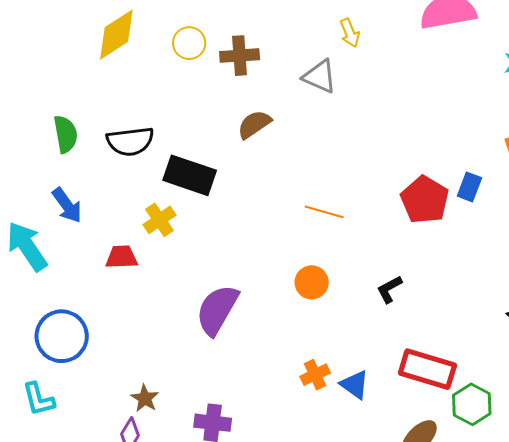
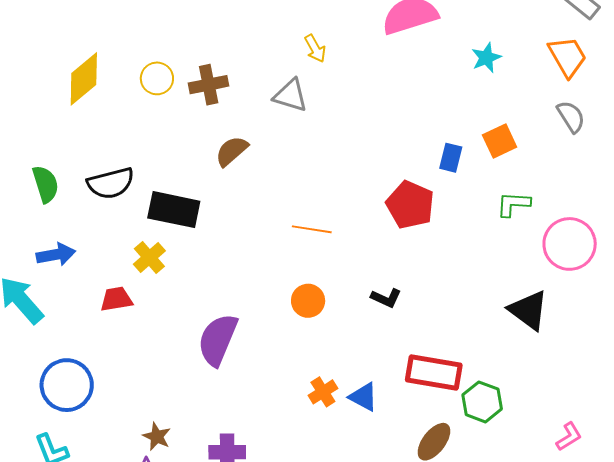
blue rectangle: (469, 187) -> (451, 158), moved
blue arrow: (67, 205) -> (56, 255), turned -57
black L-shape: (389, 289) -> (386, 298), turned -120

